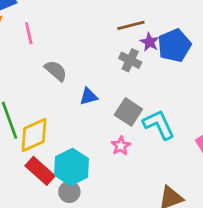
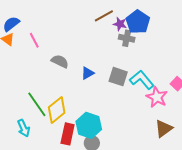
gray cross: (130, 60) -> (127, 38), moved
pink star: (121, 146) -> (157, 97), moved, size x1.5
red rectangle: (40, 171) -> (68, 134), turned 75

